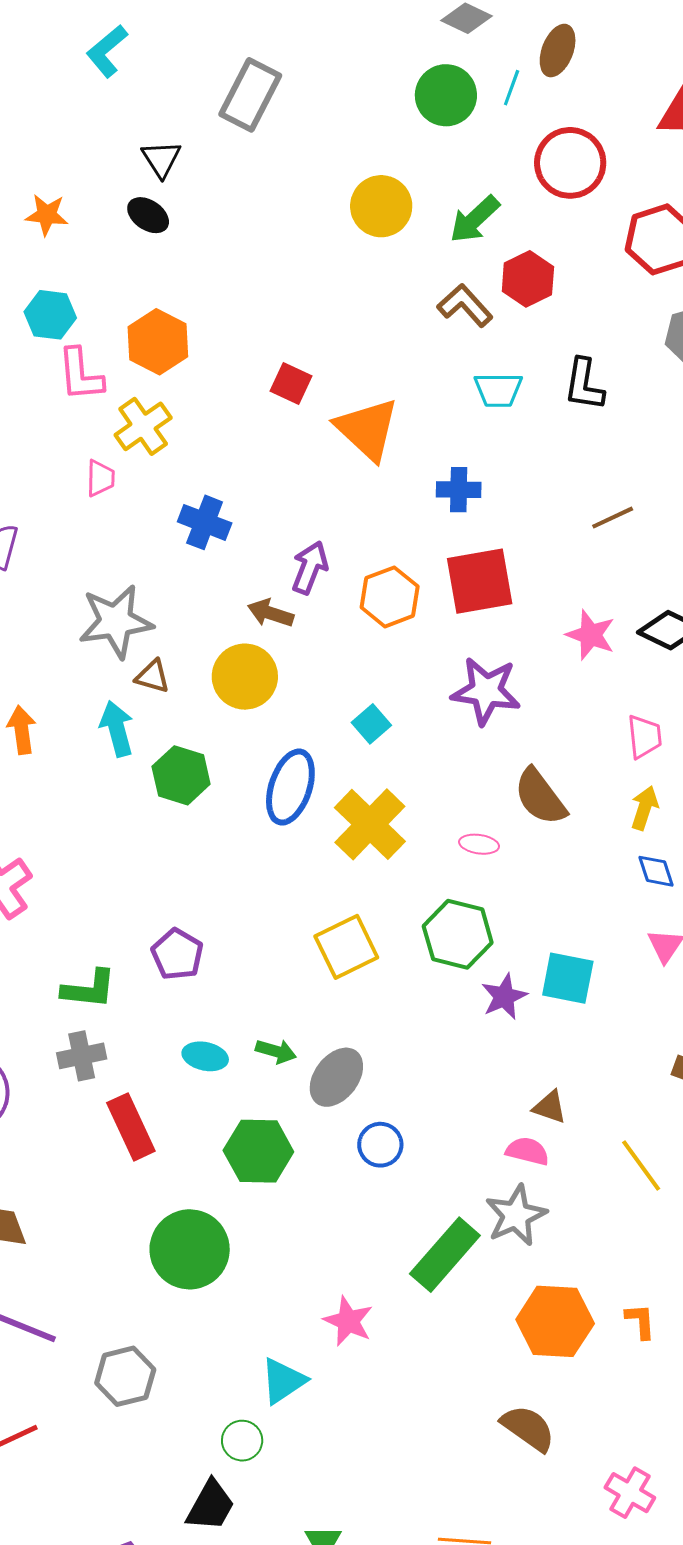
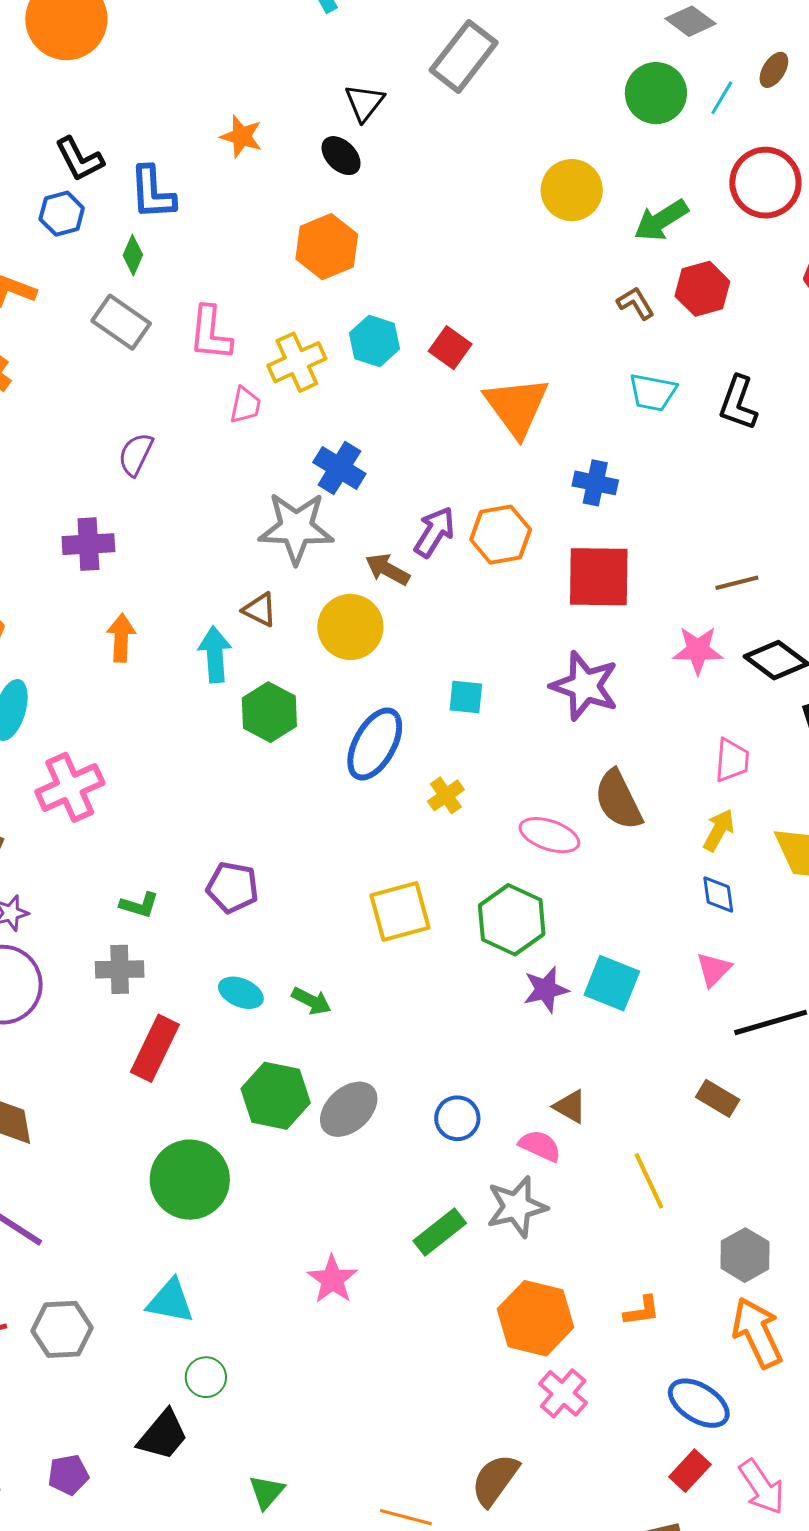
brown ellipse: (558, 51) -> (774, 70), size x0.7
brown L-shape: (465, 305) -> (636, 303), size x0.7
cyan hexagon: (50, 315) -> (374, 341), moved
orange hexagon: (158, 342) -> (327, 247), moved
pink L-shape: (80, 374) -> (210, 333), moved
brown line: (613, 518) -> (737, 583), moved
orange hexagon: (390, 597) -> (501, 535), moved
gray star: (116, 621) -> (296, 528), moved
pink star: (591, 635) -> (698, 650), turned -30
cyan square: (371, 724) -> (466, 697), turned 36
yellow cross: (370, 824) -> (446, 795), size x0.5
pink ellipse: (479, 844) -> (549, 835), size x1.5
purple pentagon: (177, 954) -> (233, 887), turned -30
green L-shape: (89, 989) -> (139, 905), size x0.7
gray ellipse: (336, 1077) -> (349, 1109), moved
red rectangle: (131, 1127) -> (155, 1048), turned 40
blue circle: (380, 1145) -> (457, 1118), moved
green rectangle: (445, 1255) -> (440, 1232), size x0.7
orange L-shape: (640, 1321) -> (642, 1311), moved, turned 75
gray hexagon: (125, 1376) -> (62, 1329), moved
cyan triangle: (283, 1381) -> (170, 1301), moved, turned 34
brown semicircle: (528, 1428) -> (495, 1480), moved, turned -100
pink cross: (630, 1493) -> (563, 1393), moved

